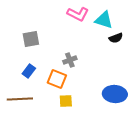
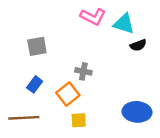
gray cross: (70, 60) -> (83, 71), turned 32
orange square: (57, 79) -> (68, 94), turned 30

